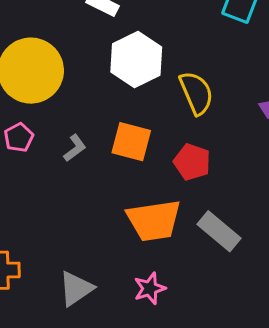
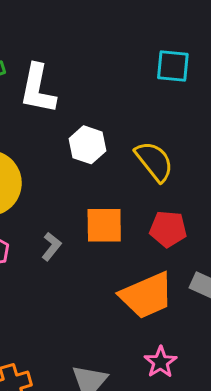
white hexagon: (136, 60) -> (87, 145), size x0.7

